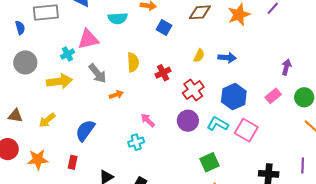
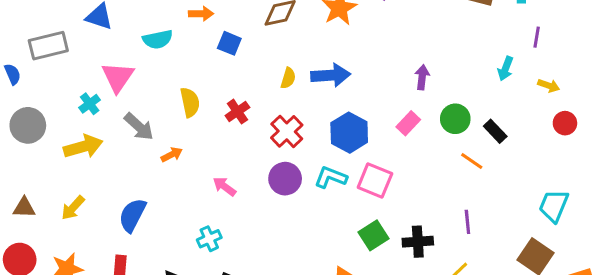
pink triangle: (88, 39) -> (118, 77), turned -35
blue arrow: (227, 58) -> (331, 75), size x1.4
cyan cross: (136, 142) -> (209, 239), moved
green square: (209, 162) -> (373, 235), moved

